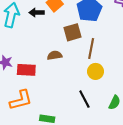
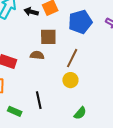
brown square: (73, 32) -> (48, 37), moved
black line: (84, 99) -> (39, 100), moved

